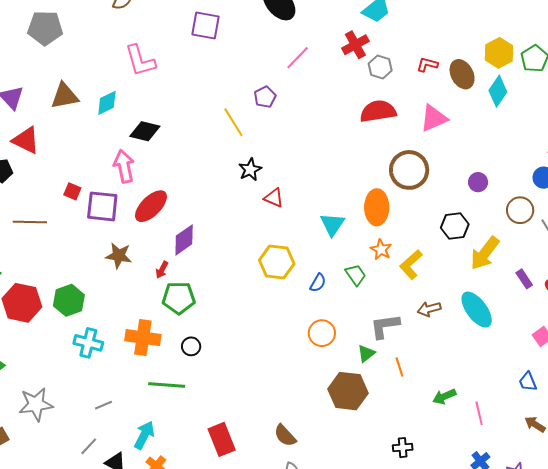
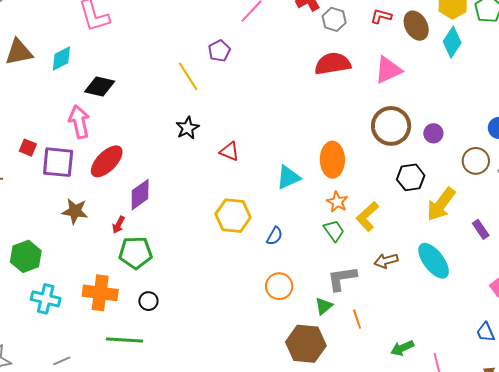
black star: (250, 170) -> (188, 128), moved
brown circle: (409, 170) -> (391, 126), moved
cyan triangle: (332, 224) -> (288, 177), turned 32
green trapezoid: (356, 275) -> (334, 231), moved

